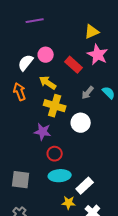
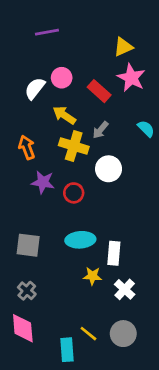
orange arrow: (20, 92) -> (27, 147), moved
gray arrow: (88, 93) -> (100, 130), moved
purple star: (43, 132) -> (43, 182), moved
red circle: (55, 154) -> (74, 193), moved
white rectangle: (85, 186) -> (114, 253), turned -42

